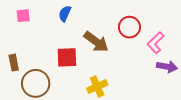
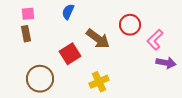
red square: (67, 57) -> (70, 54), turned -30
brown rectangle: (14, 63) -> (26, 34), moved

